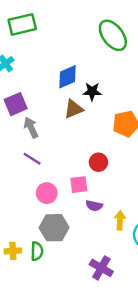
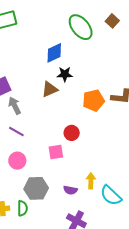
blue diamond: (68, 77) -> (54, 53), moved
pink circle: (47, 193) -> (17, 161), moved
purple semicircle: (94, 206) -> (70, 190), moved

